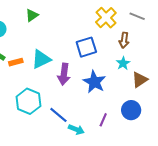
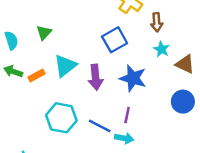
green triangle: (32, 15) -> (44, 32), moved
brown triangle: (140, 80) -> (185, 64), turned -48
purple line: (103, 120) -> (127, 115), moved

